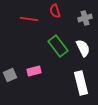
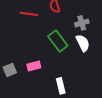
gray cross: (85, 18) -> (82, 23), moved
white rectangle: (81, 83) -> (61, 86), moved, size x0.7

